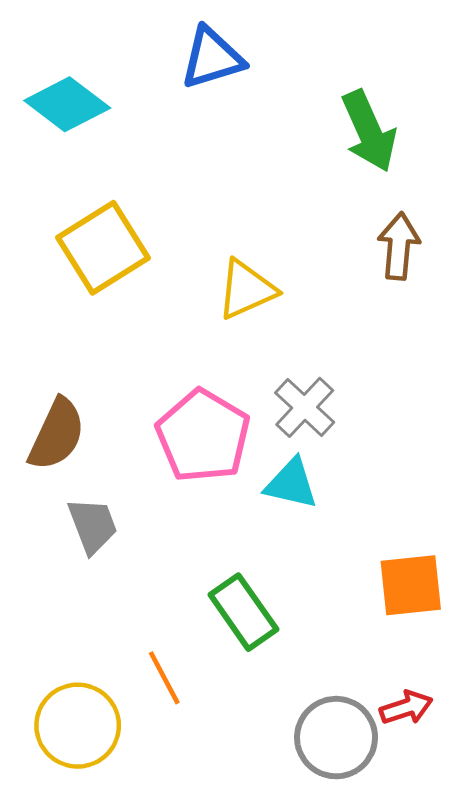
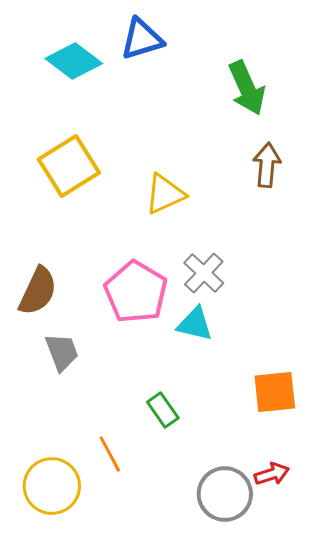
cyan diamond: (67, 104) -> (74, 61), moved
green rectangle: (243, 612) -> (163, 410), size x0.7

